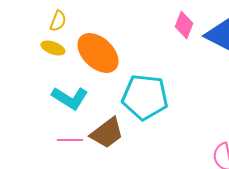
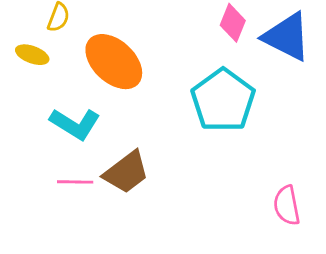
yellow ellipse: (53, 48) -> (32, 55), moved
cyan pentagon: (145, 97) -> (223, 100), moved, turned 30

